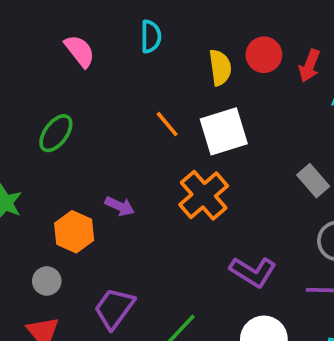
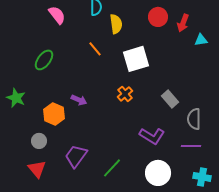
yellow semicircle: (220, 68) -> (116, 24), moved
orange line: (167, 124) -> (95, 49), moved
gray rectangle: (313, 181) -> (170, 99), moved
orange cross: (204, 195) -> (125, 94), size x0.6

